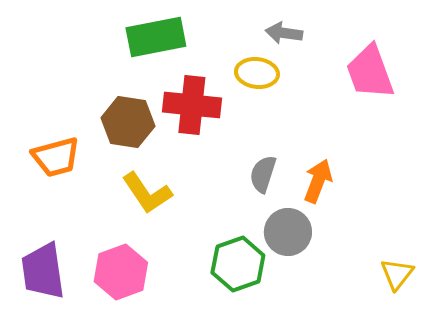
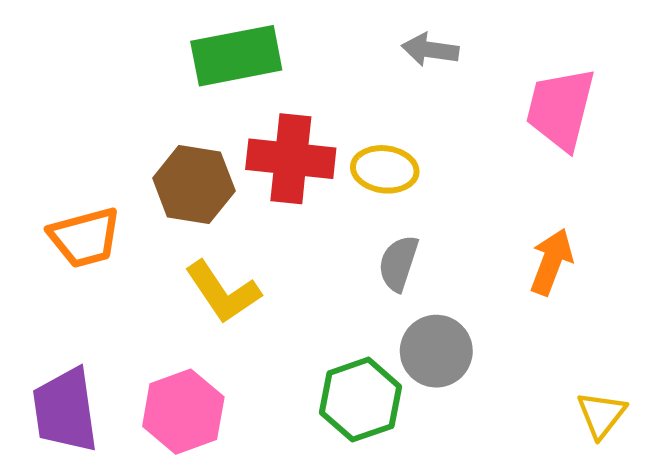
pink trapezoid: (370, 72) -> (560, 109), turned 34
yellow ellipse: (257, 73) -> (385, 169), moved
orange arrow: (318, 181) -> (551, 262), moved

